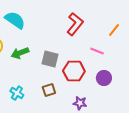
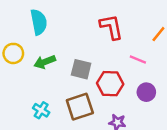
cyan semicircle: (15, 20) -> (39, 22), turned 45
red L-shape: (75, 24) -> (111, 27), turned -50
brown square: (49, 90) -> (80, 107), size x1.6

